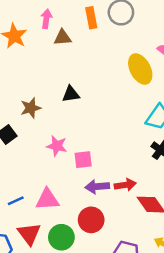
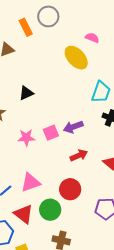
pink square: (83, 160) -> (51, 133), moved
red arrow: (125, 185) -> (79, 155), moved
purple arrow: (97, 187) -> (73, 127), moved

